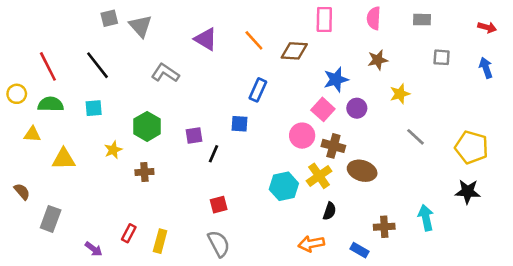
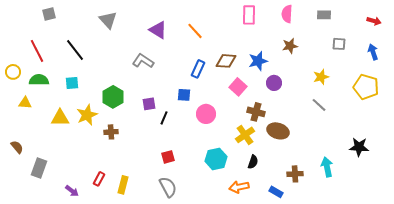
gray square: (109, 18) -> (49, 14), moved
brown diamond: (294, 51) -> (226, 61), moved
gray L-shape: (165, 73) -> (143, 61), moved
yellow star: (400, 94) -> (321, 77), moved
pink square: (323, 109) -> (238, 87), moved
pink circle: (302, 136) -> (206, 114), moved
yellow pentagon: (472, 147) -> (366, 87), moved
yellow star: (113, 150) -> (87, 115), size x1.5
yellow triangle: (64, 159) -> (60, 118), moved
cyan hexagon: (284, 186) -> (216, 159), moved

